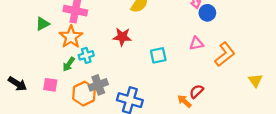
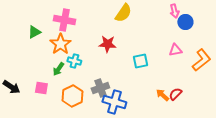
cyan cross: (86, 55) -> (74, 61), turned 32
gray cross: (98, 85) -> (100, 88), moved
orange arrow: (184, 101) -> (162, 95), moved

